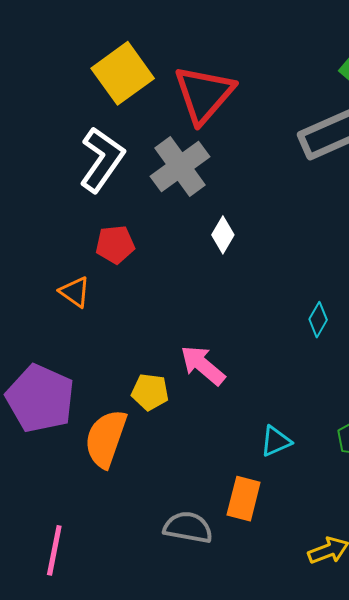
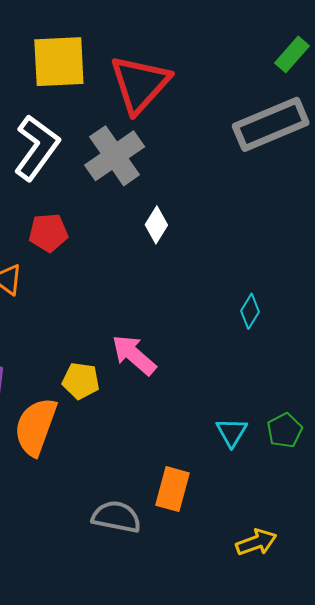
yellow square: (123, 73) -> (59, 62), turned 32
cyan triangle: (276, 441) -> (232, 432), moved, turned -36

